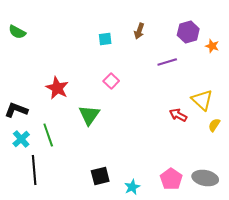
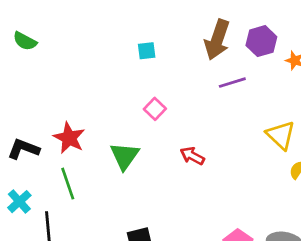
brown arrow: (139, 31) -> (217, 40), moved, size x1.8
red star: (57, 88) -> (69, 138), moved
red arrow: (178, 115) -> (192, 156), moved
cyan cross: (21, 139) -> (19, 202), moved

